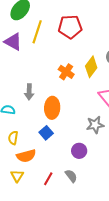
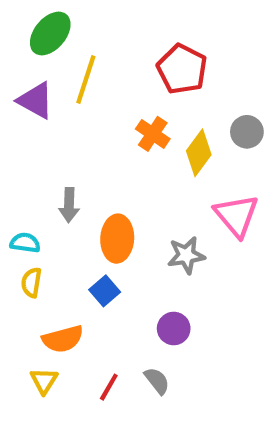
red pentagon: (70, 27) -> (182, 69), moved, turned 30
orange cross: (66, 72) -> (153, 134), moved
gray star: (95, 125) -> (186, 255), moved
yellow semicircle: (13, 138) -> (31, 282), moved

